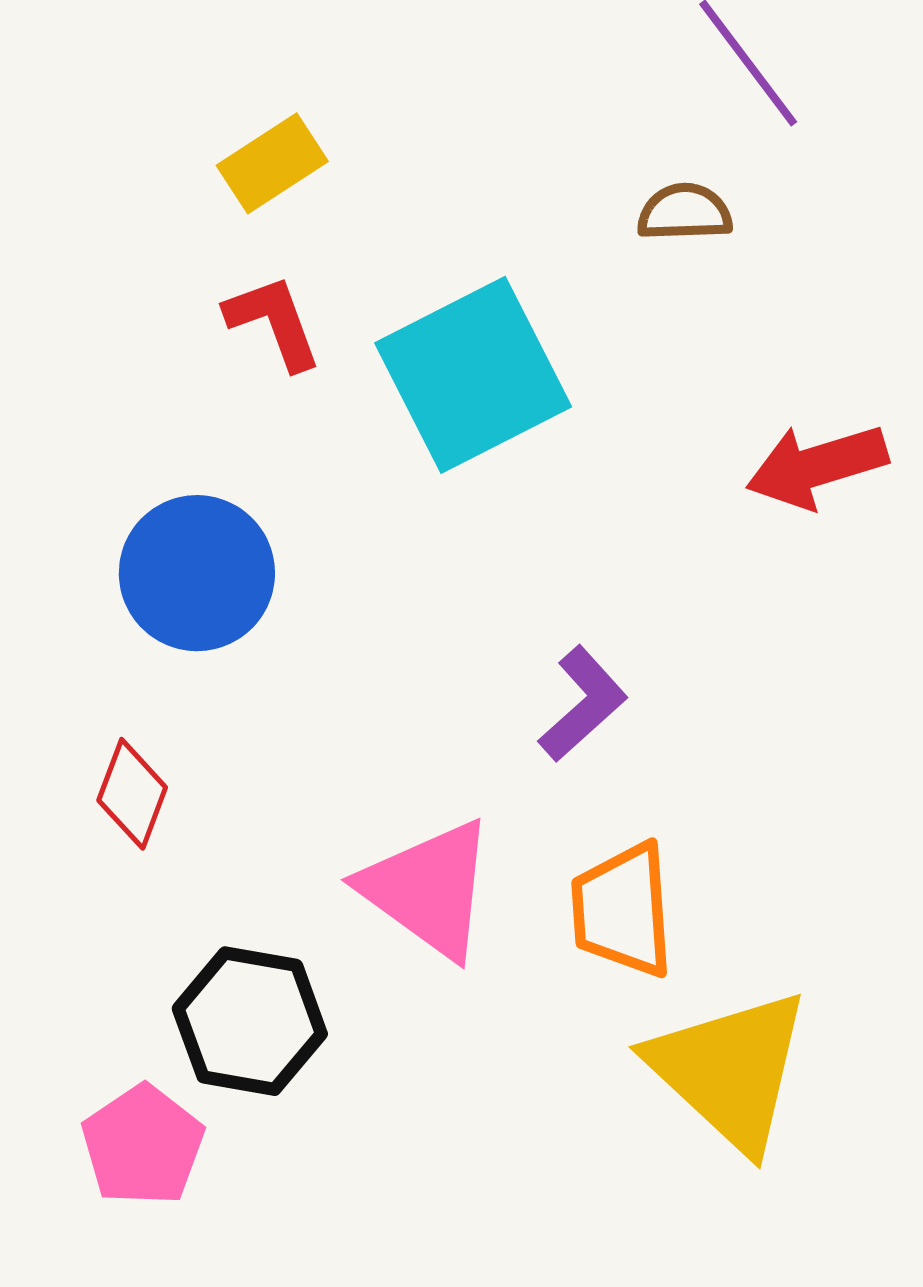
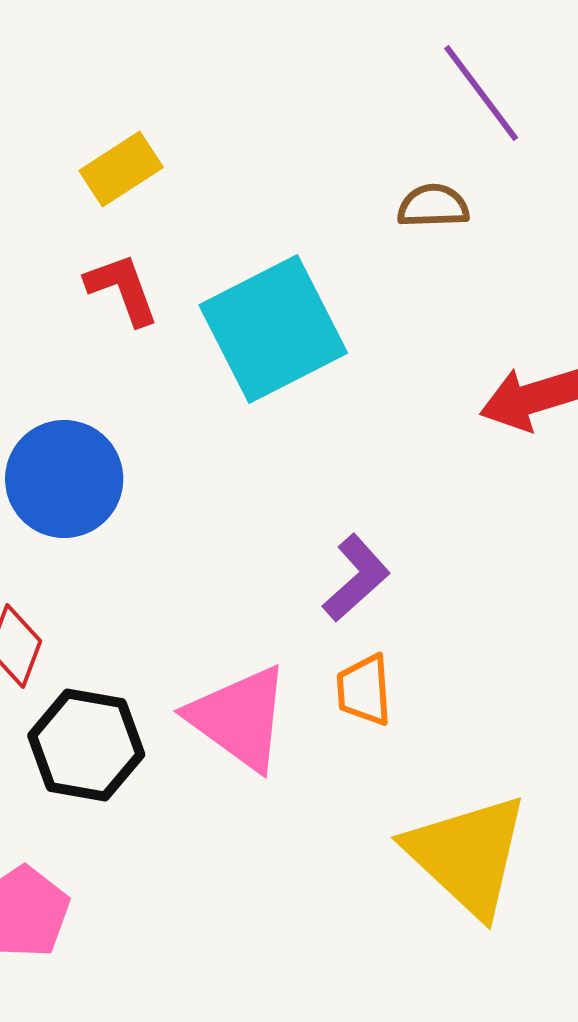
orange trapezoid: (623, 910) -> (364, 690), moved, size x0.7
black hexagon: (250, 1021) -> (86, 745), moved

